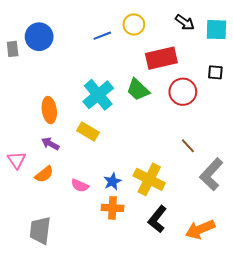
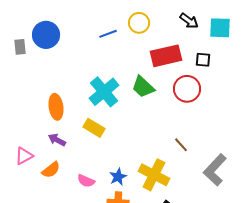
black square: (215, 72) -> (203, 60), moved
brown line: (188, 146) -> (181, 145), moved
pink triangle: (17, 160) -> (24, 156), turned 36

